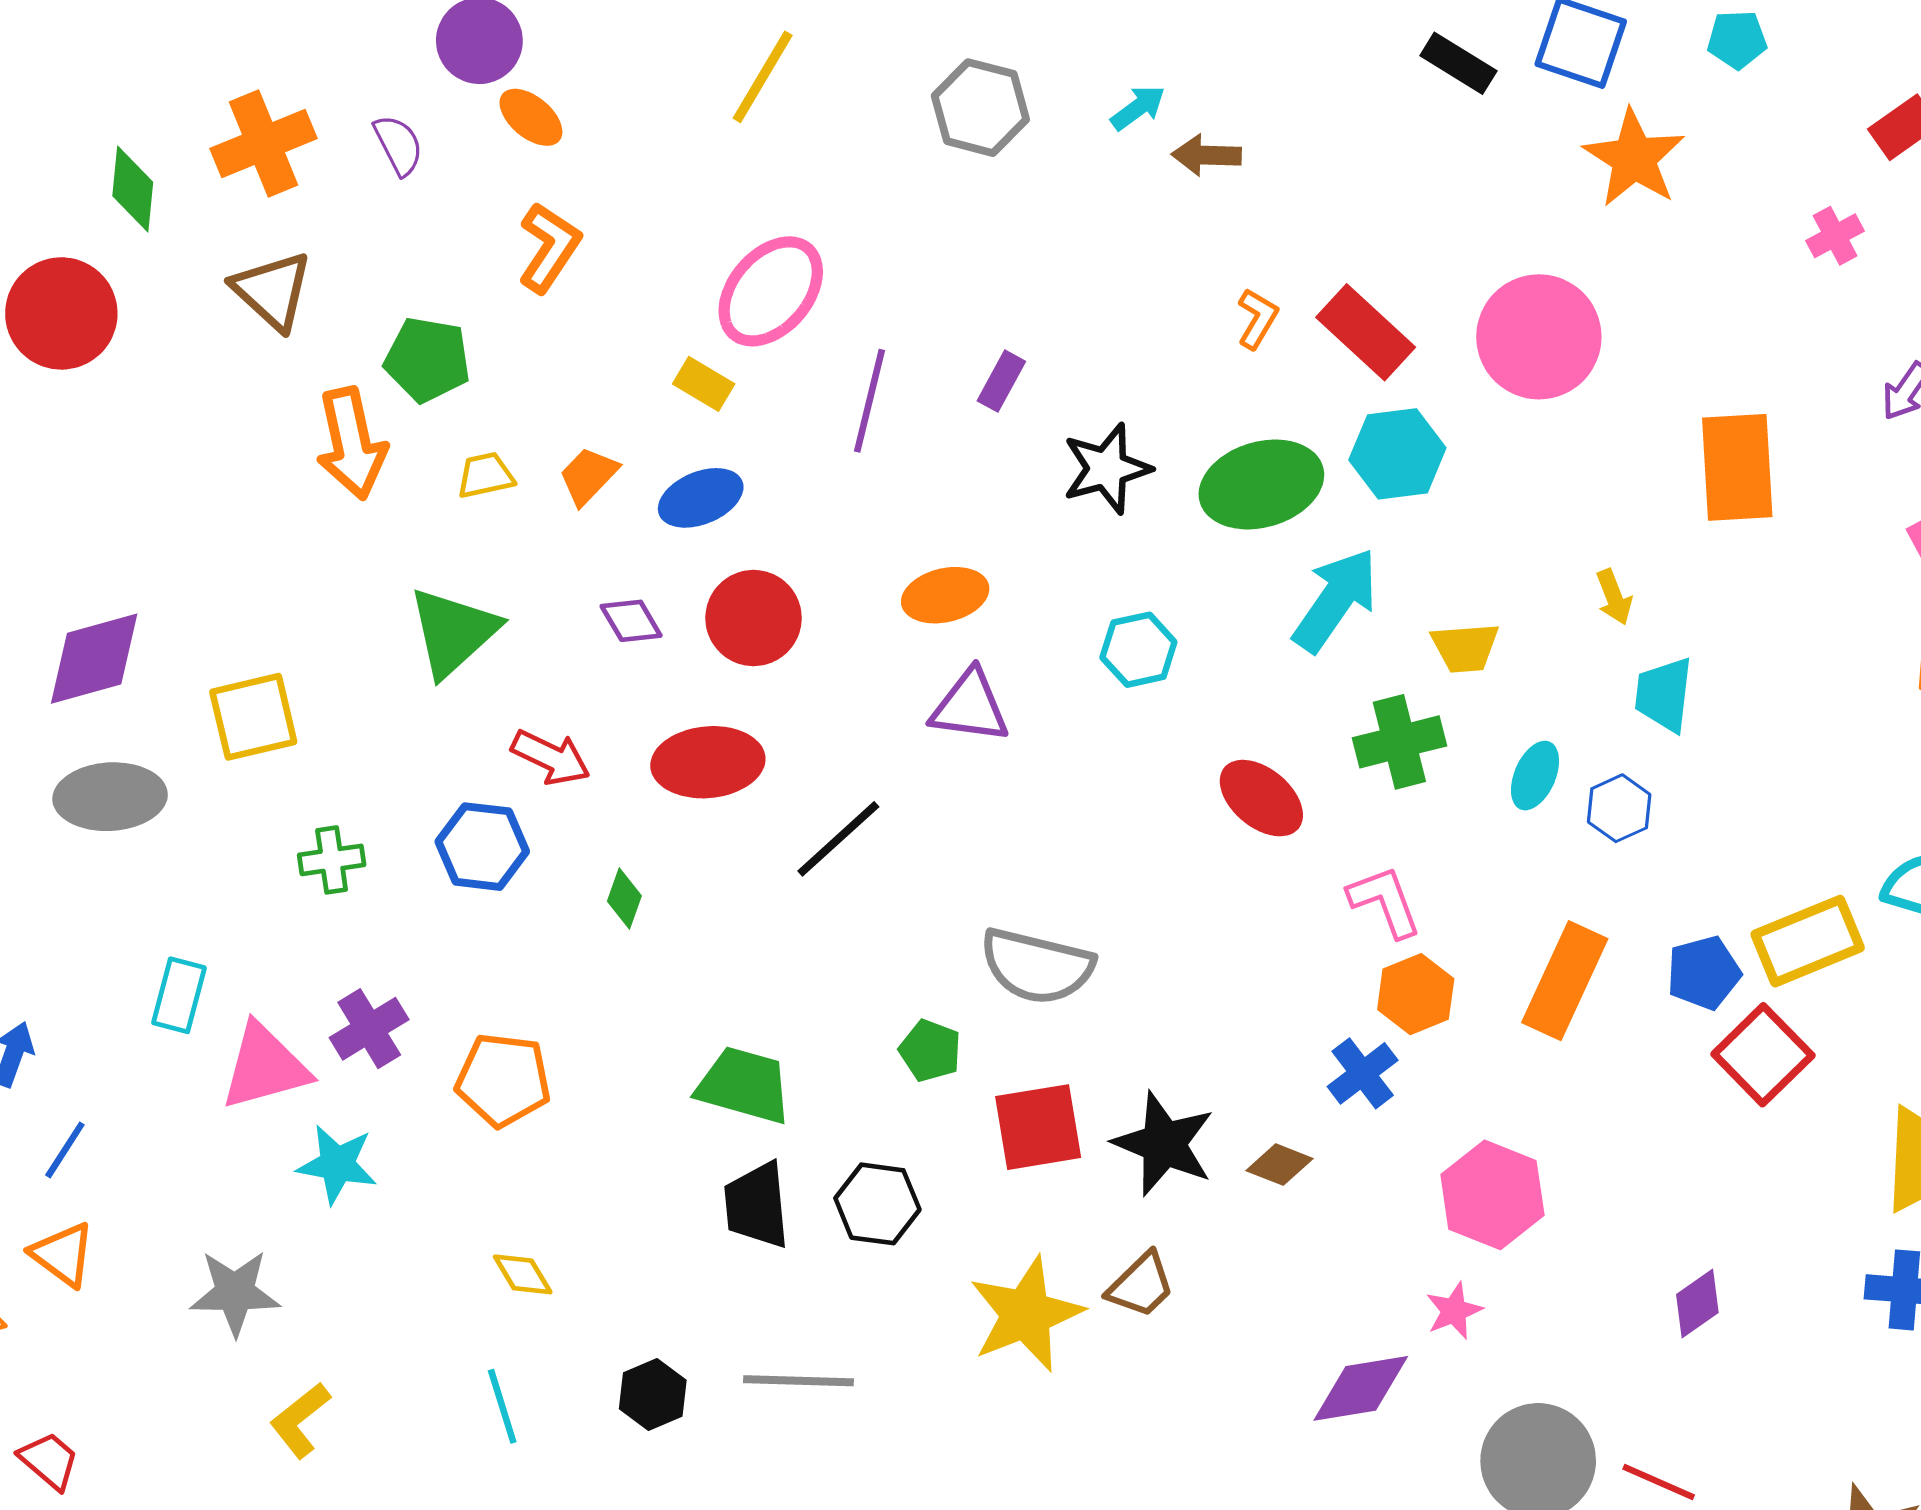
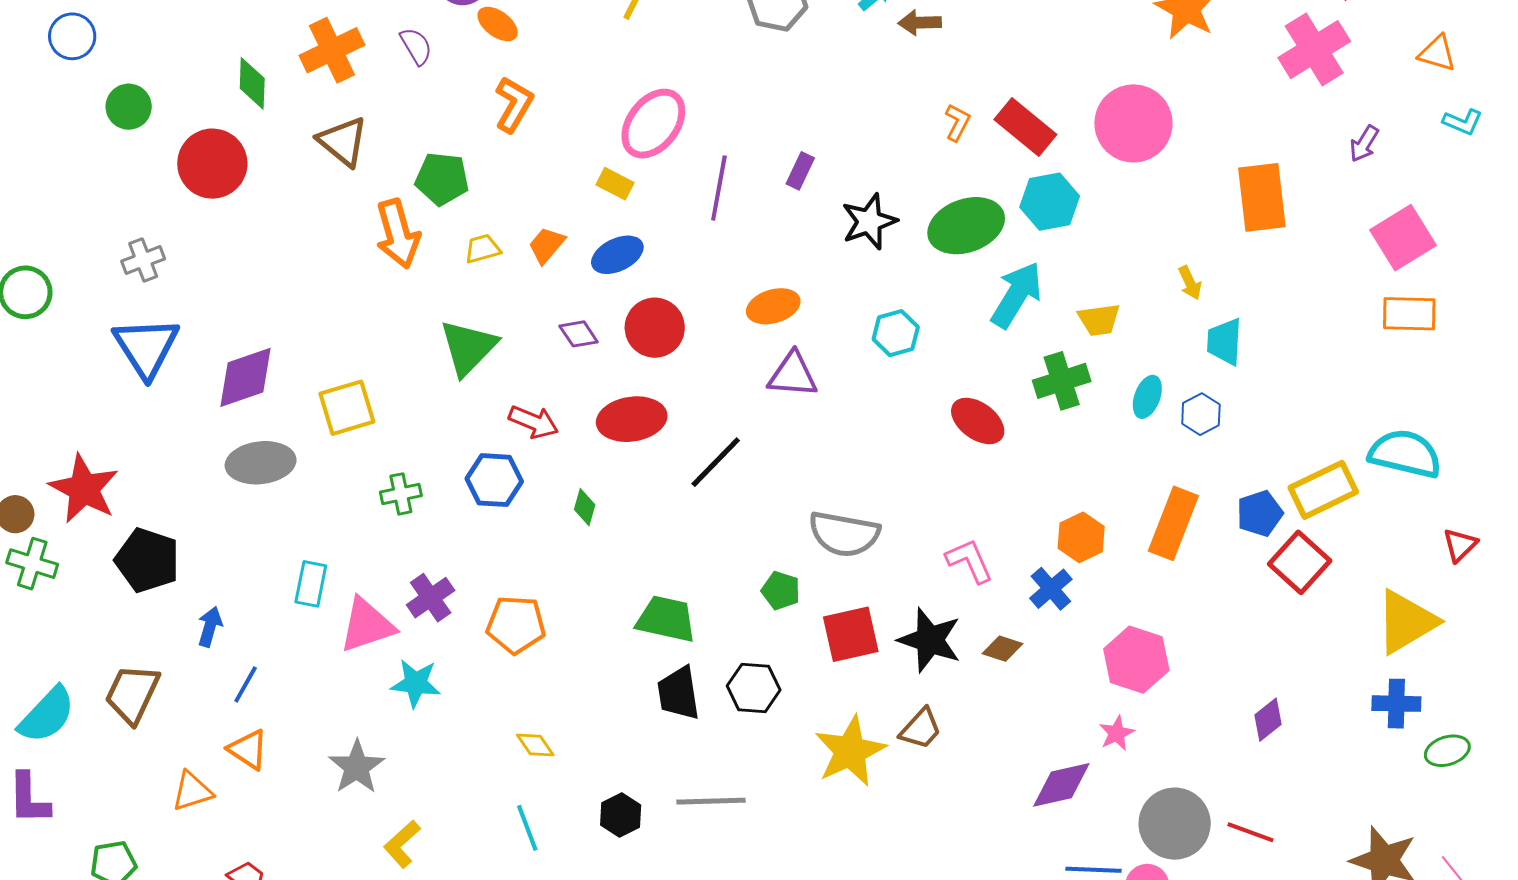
pink cross: (1835, 236) -> (1314, 50), size x2.0
pink L-shape: (1385, 901) -> (970, 561), moved
gray star: (235, 1293) -> (357, 767), turned -30

